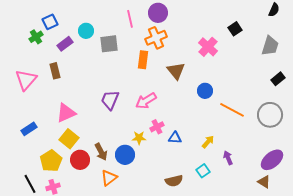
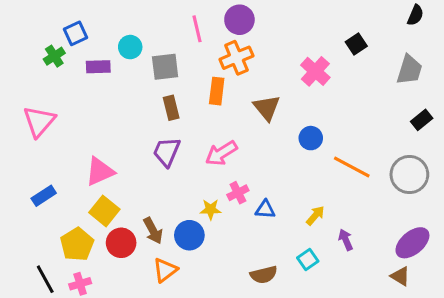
purple rectangle: (65, 44) -> (98, 67), turned 35
brown rectangle: (55, 71) -> (171, 108), moved

